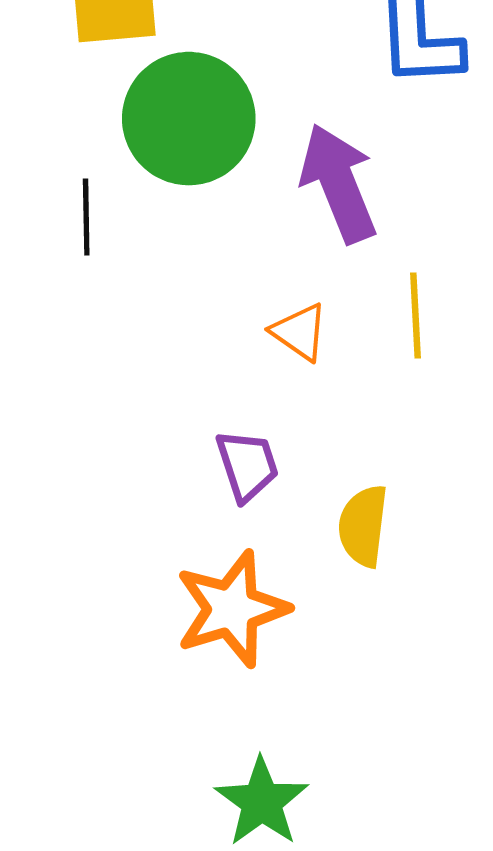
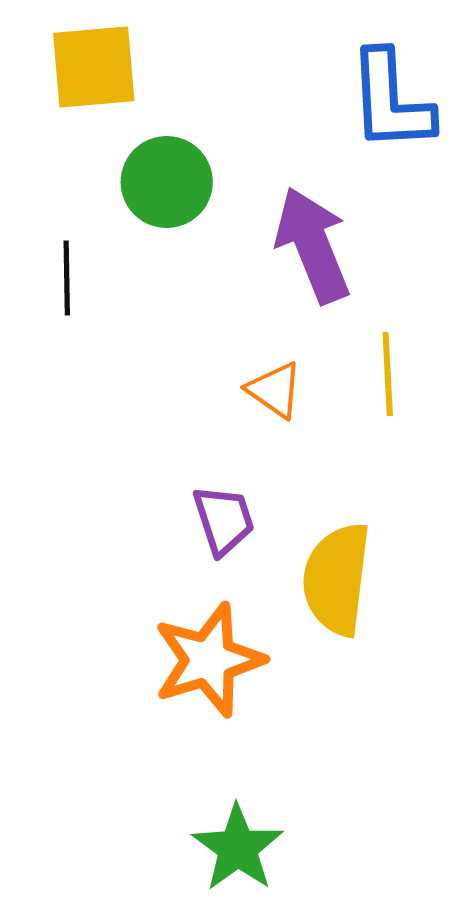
green circle: (189, 119) -> (167, 182), size x0.7
yellow semicircle: (363, 526) -> (337, 579), size x1.4

